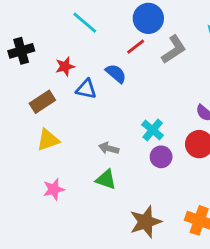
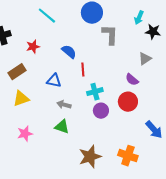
red line: (136, 47) -> (83, 70), moved, turned -56
gray L-shape: (174, 49) -> (110, 35), turned -55
blue triangle: (86, 89) -> (54, 81), moved
cyan cross: (153, 130) -> (95, 92), turned 35

